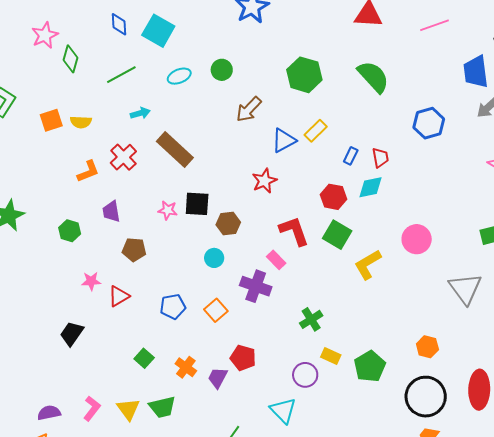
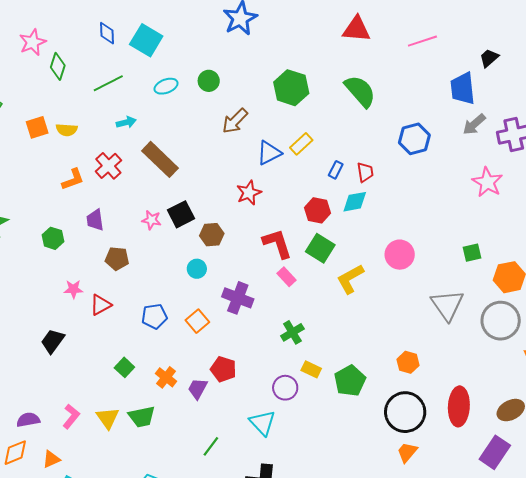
black square: (197, 204) -> (181, 214), turned -32
pink rectangle: (276, 260) -> (287, 277), moved

